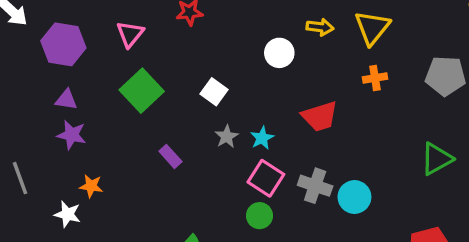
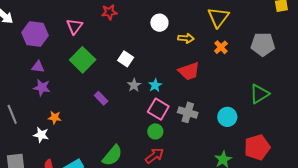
yellow arrow: (320, 27) -> (186, 38), moved
white circle: (279, 53) -> (159, 23), moved
orange cross: (375, 78) -> (221, 47), turned -32
cyan circle: (354, 197) -> (227, 117), moved

